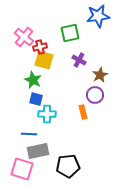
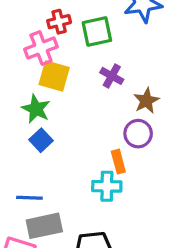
pink cross: (24, 37) -> (41, 48), moved, turned 30
red cross: (40, 47) -> (59, 22), moved
blue square: (36, 99) -> (41, 140), turned 32
cyan cross: (47, 114) -> (107, 186), moved

